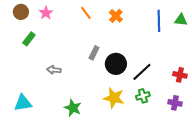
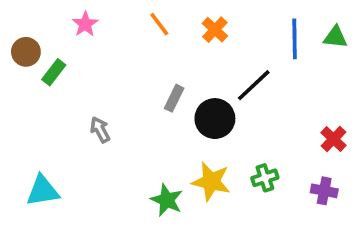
brown circle: (21, 12) -> (26, 52), moved
gray arrow: (54, 70) -> (100, 130), turned 56
black line: (142, 72) -> (254, 85), moved
red cross: (180, 75) -> (333, 139), turned 32
green star: (73, 108) -> (167, 200), moved

